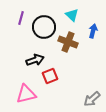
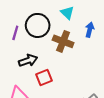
purple line: (21, 18) -> (15, 33), moved

